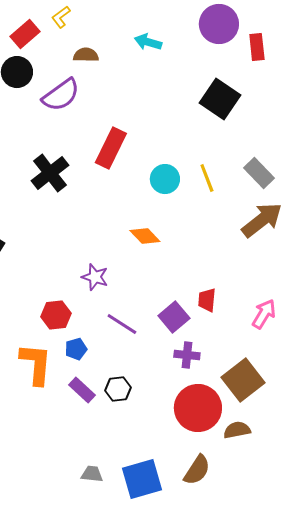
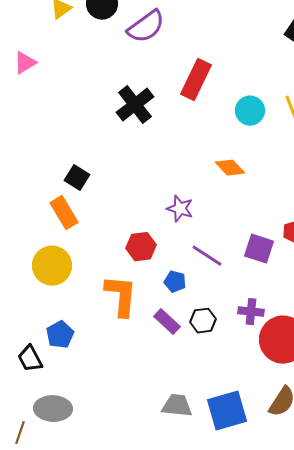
purple square: (174, 317) -> (259, 249), turned -32
blue pentagon: (76, 349) -> (175, 282), moved, turned 30
purple cross: (187, 355) -> (251, 312), moved
gray trapezoid: (92, 474) -> (177, 406), size x1.4

